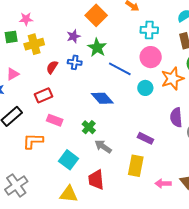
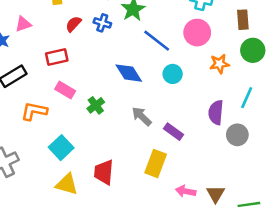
orange star: (172, 79) -> (219, 64), size x0.7
cyan circle: (145, 88) -> (173, 74), moved
green cross: (89, 127) -> (96, 105), moved
gray arrow: (103, 147) -> (142, 116), moved
cyan square: (69, 160) -> (61, 148), moved

